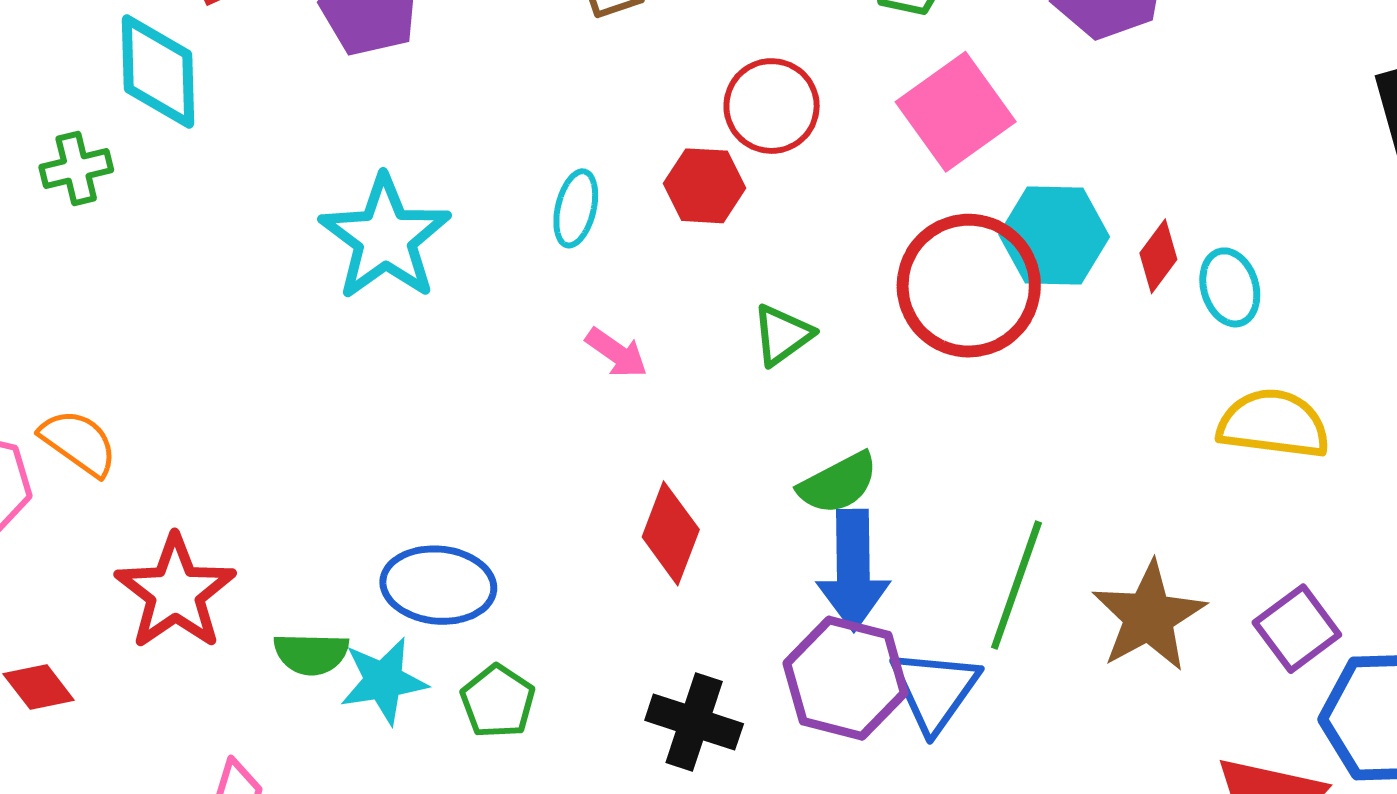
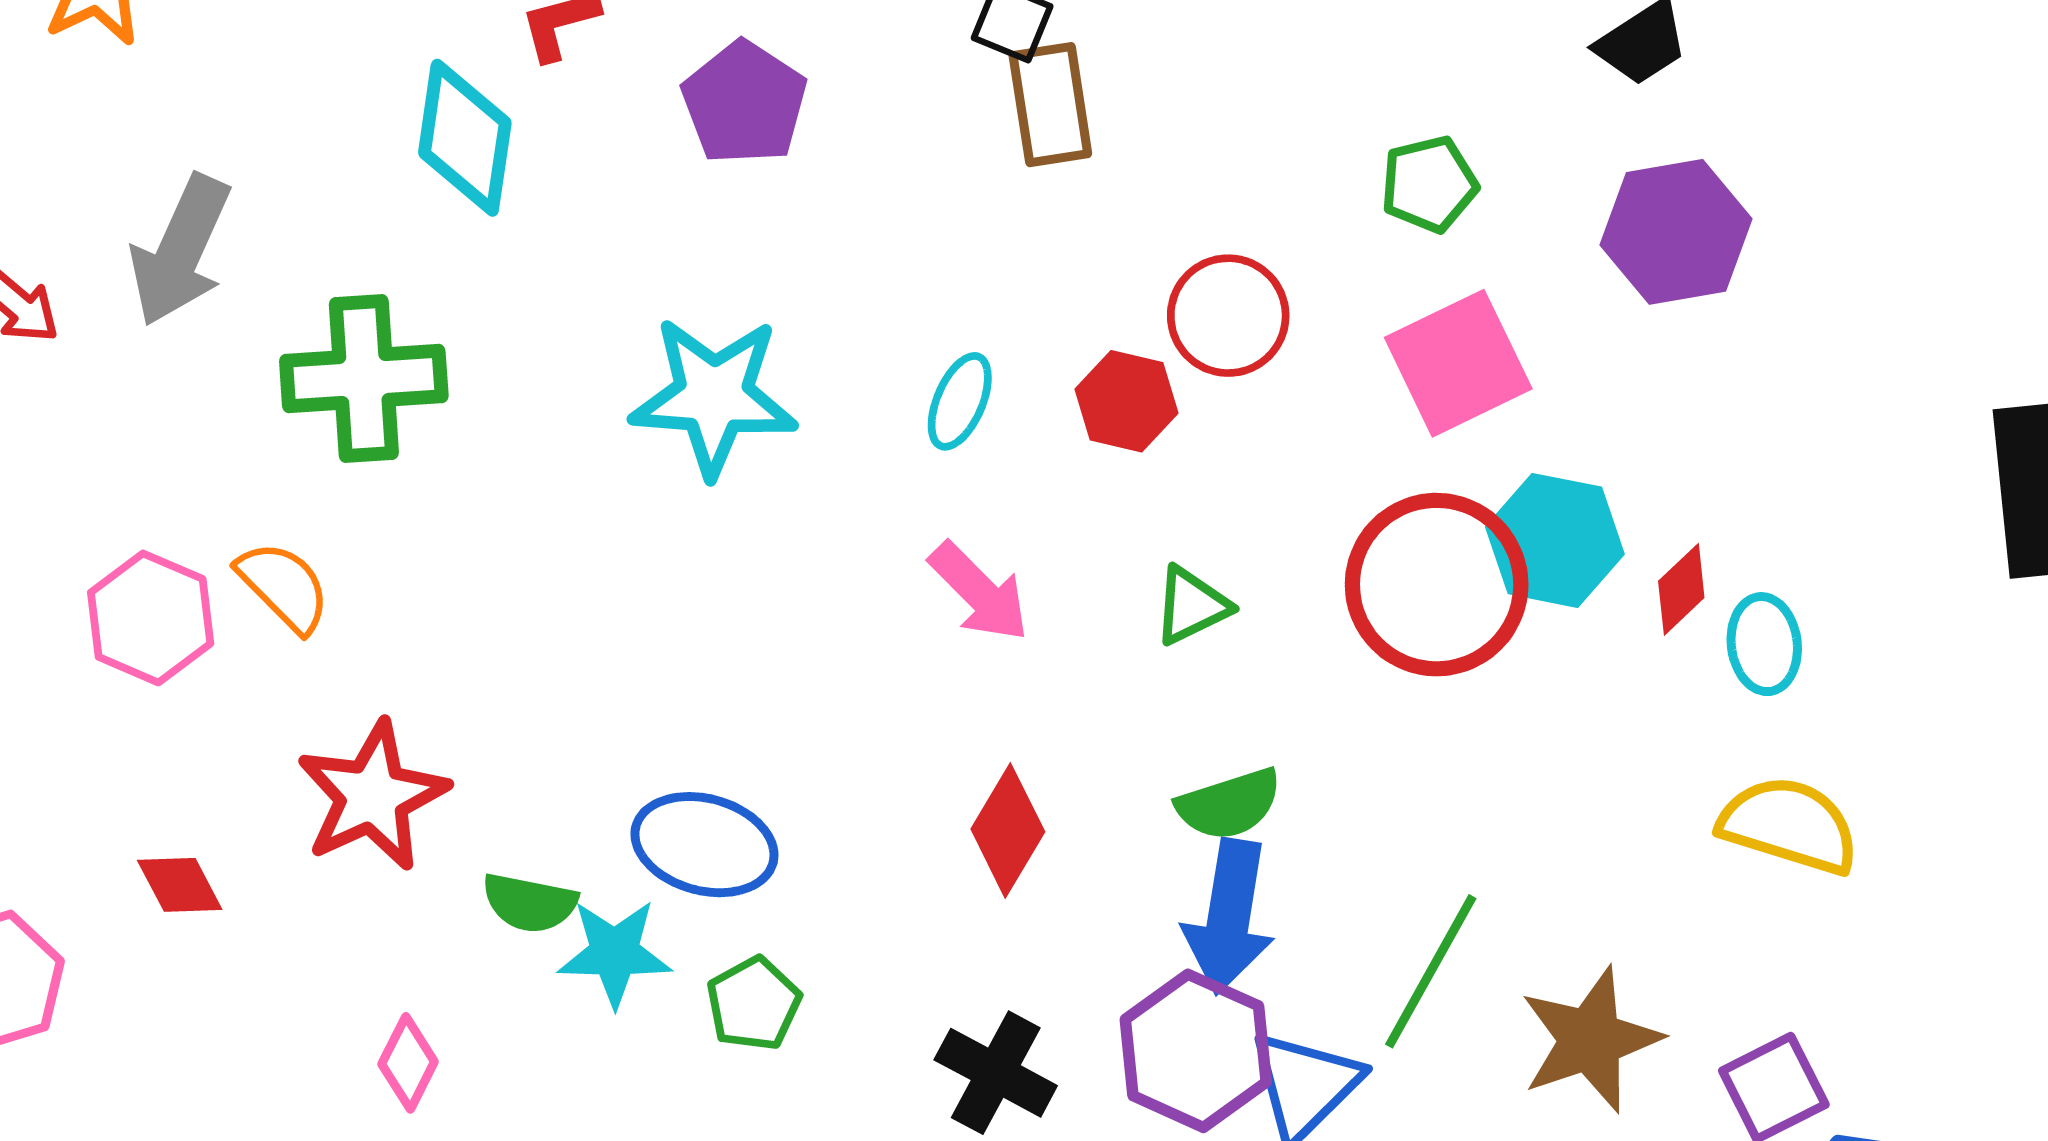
green cross: (76, 169) -> (364, 379), moved, size x1.8
cyan star: (385, 238) -> (714, 396), turned 30
pink arrow: (617, 353) -> (979, 592), size x1.4

